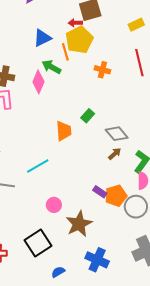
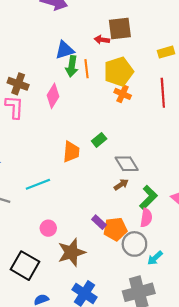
yellow pentagon: (79, 40) -> (119, 72), moved
green arrow: (51, 67) -> (72, 66), moved, turned -120
black square: (38, 243) -> (25, 266), turned -36

